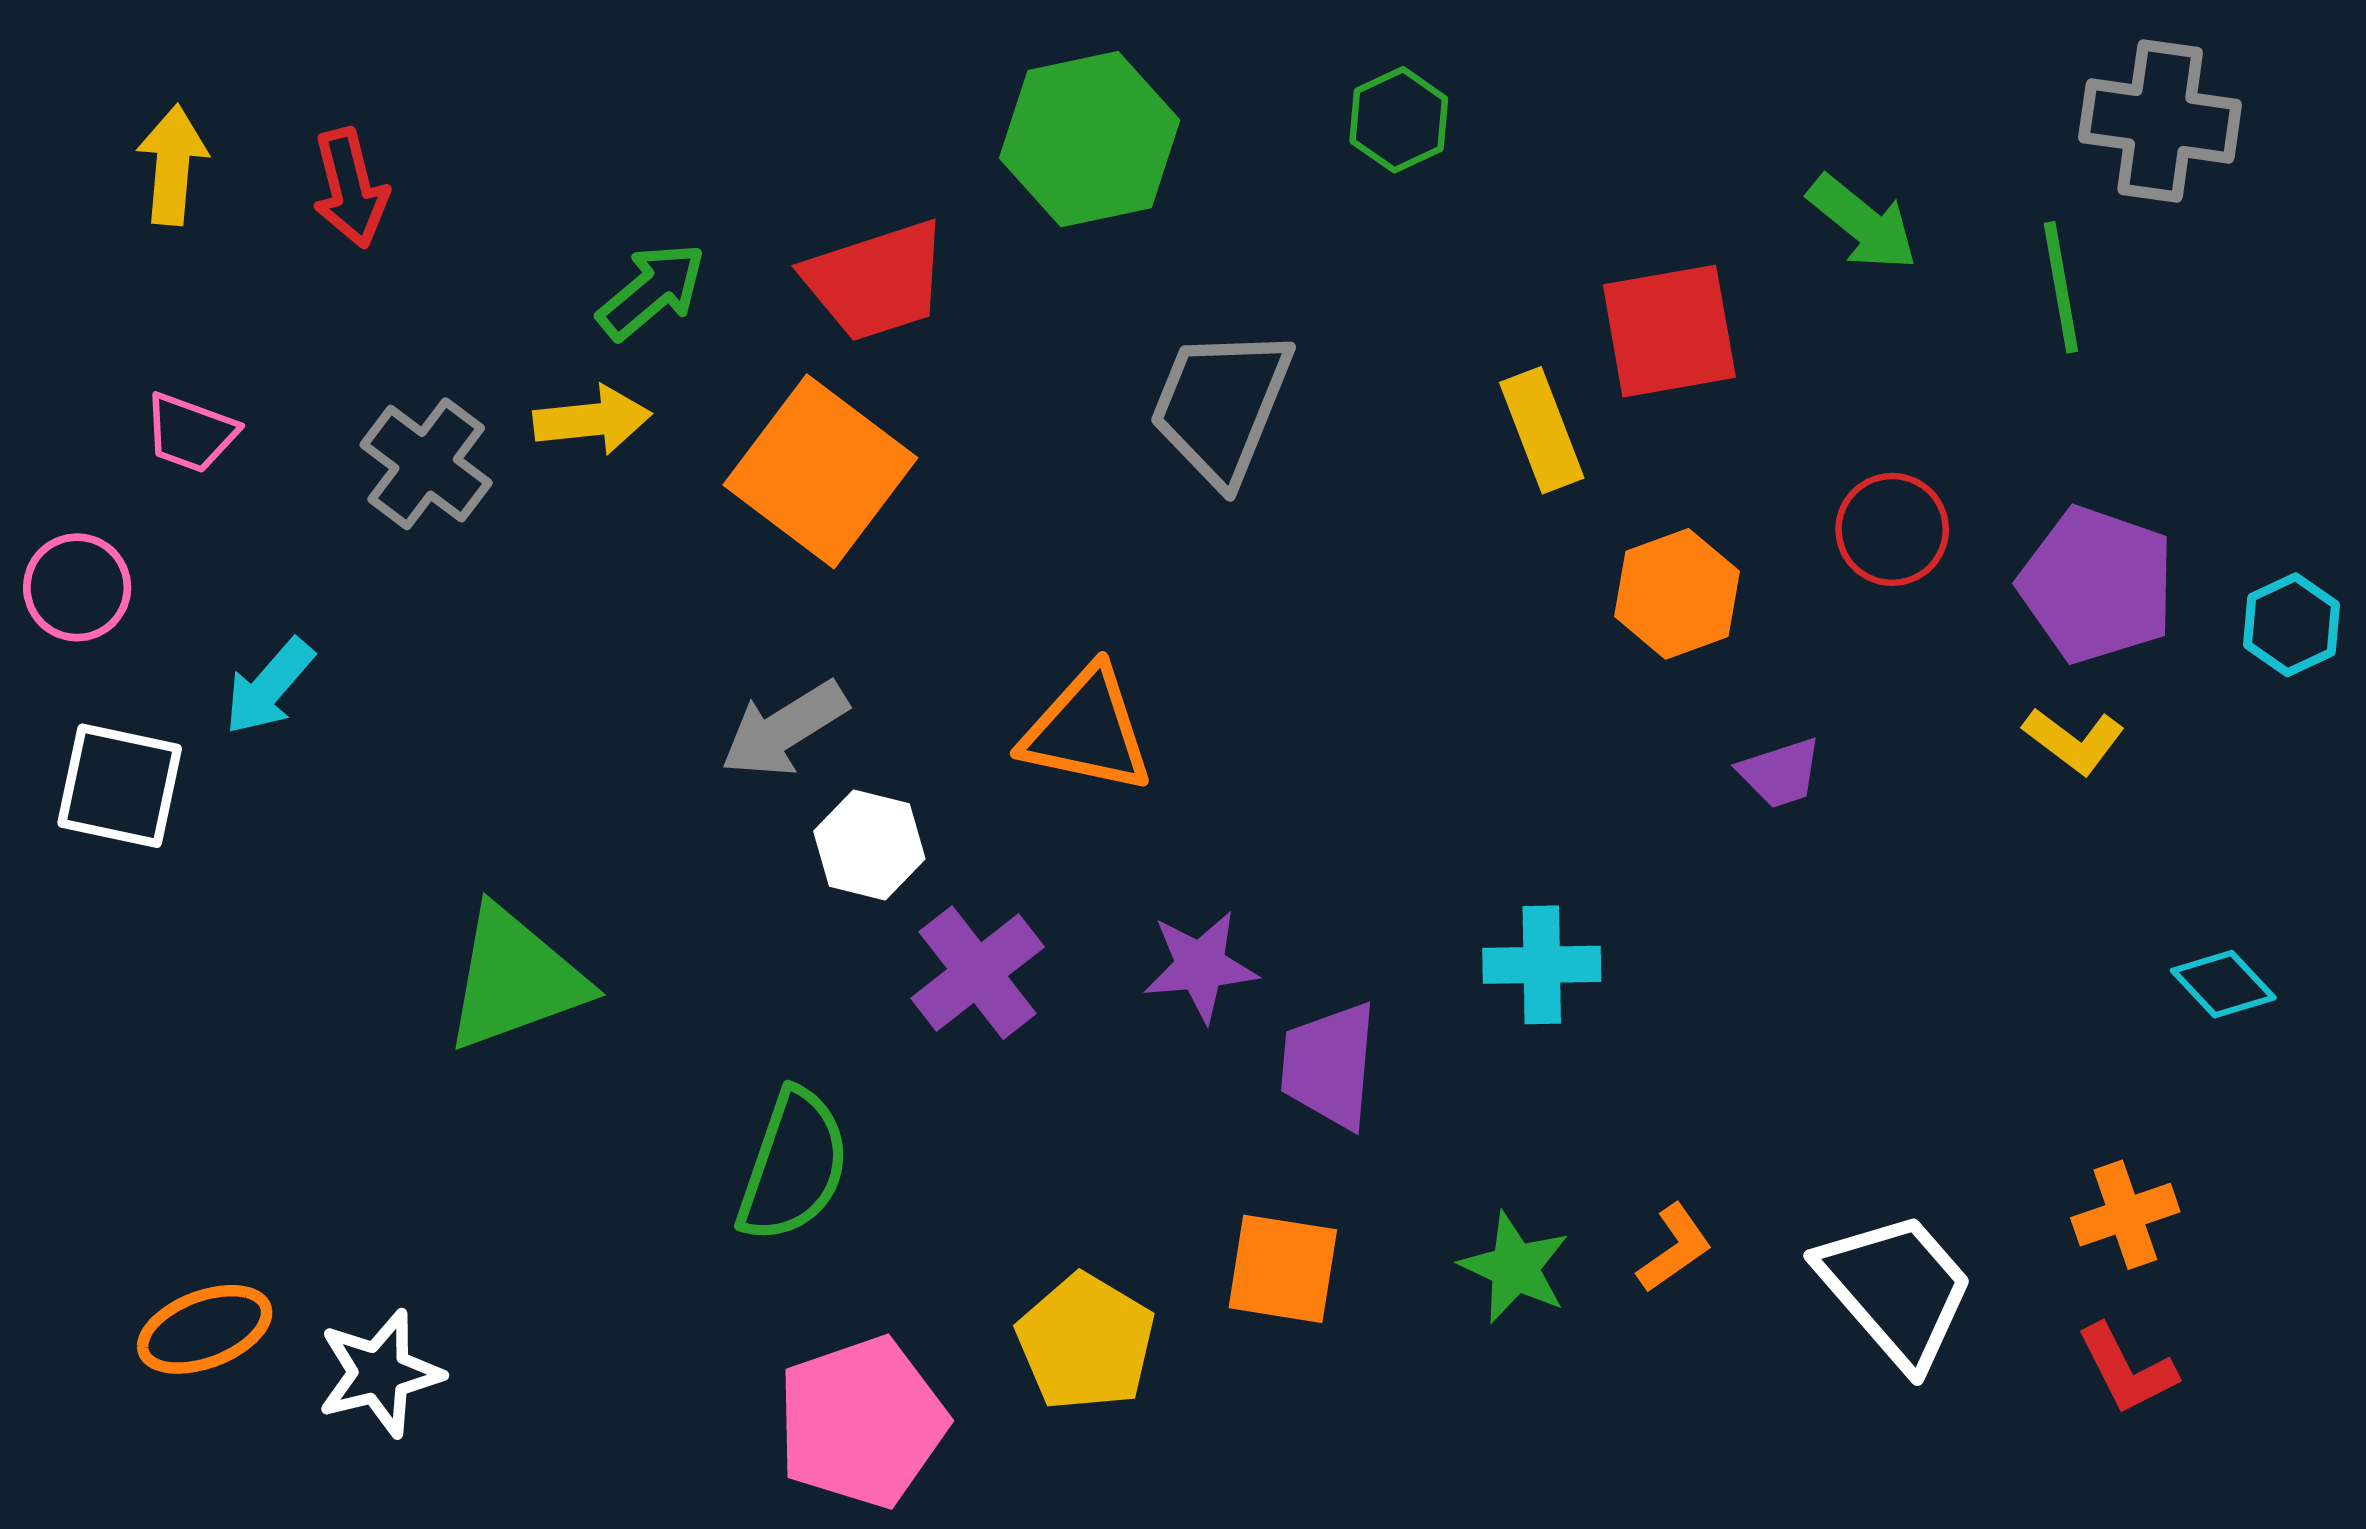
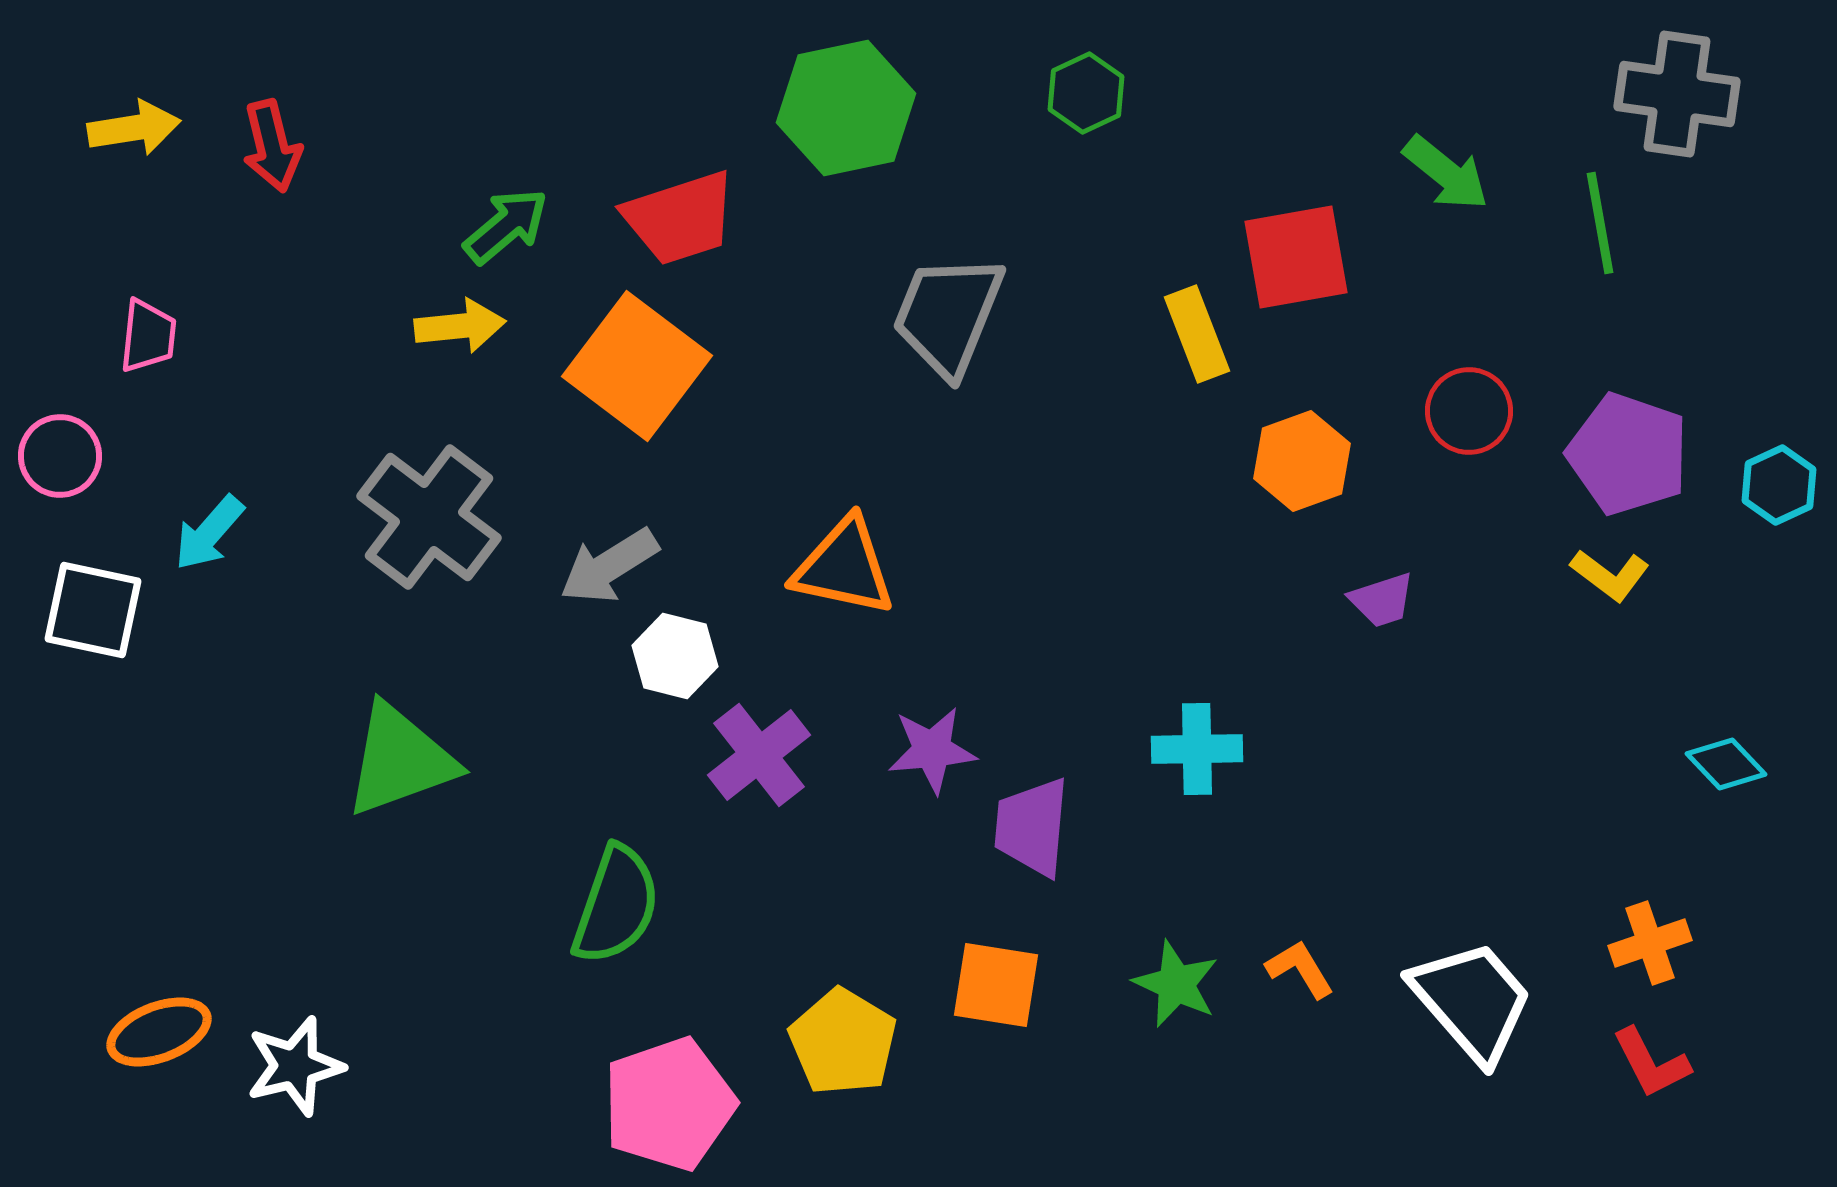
yellow arrow: (172, 165) -> (134, 128), turned 76
pink trapezoid: (190, 433) -> (148, 336), turned -104
gray cross: (426, 464) -> (429, 517), moved, size x1.4
orange L-shape: (1674, 1248) -> (1300, 969), turned -86

